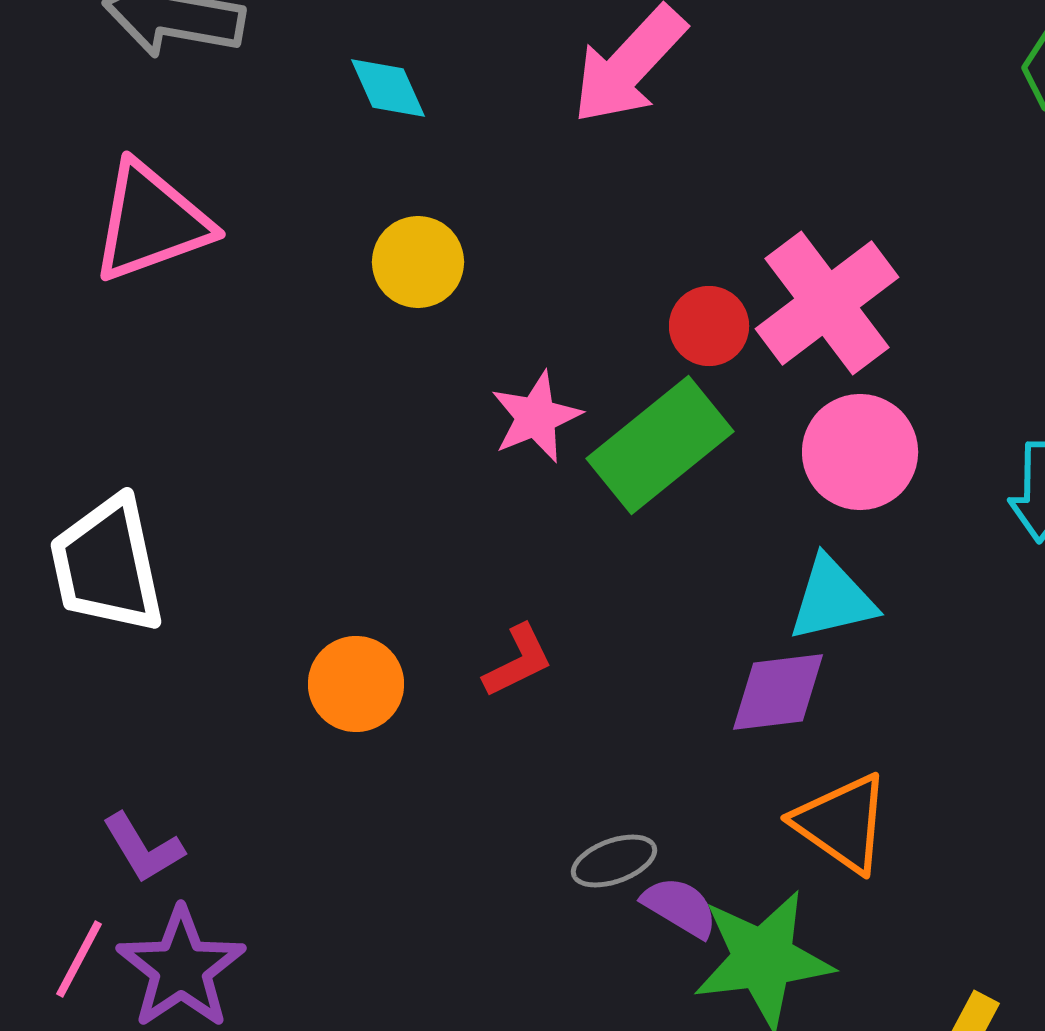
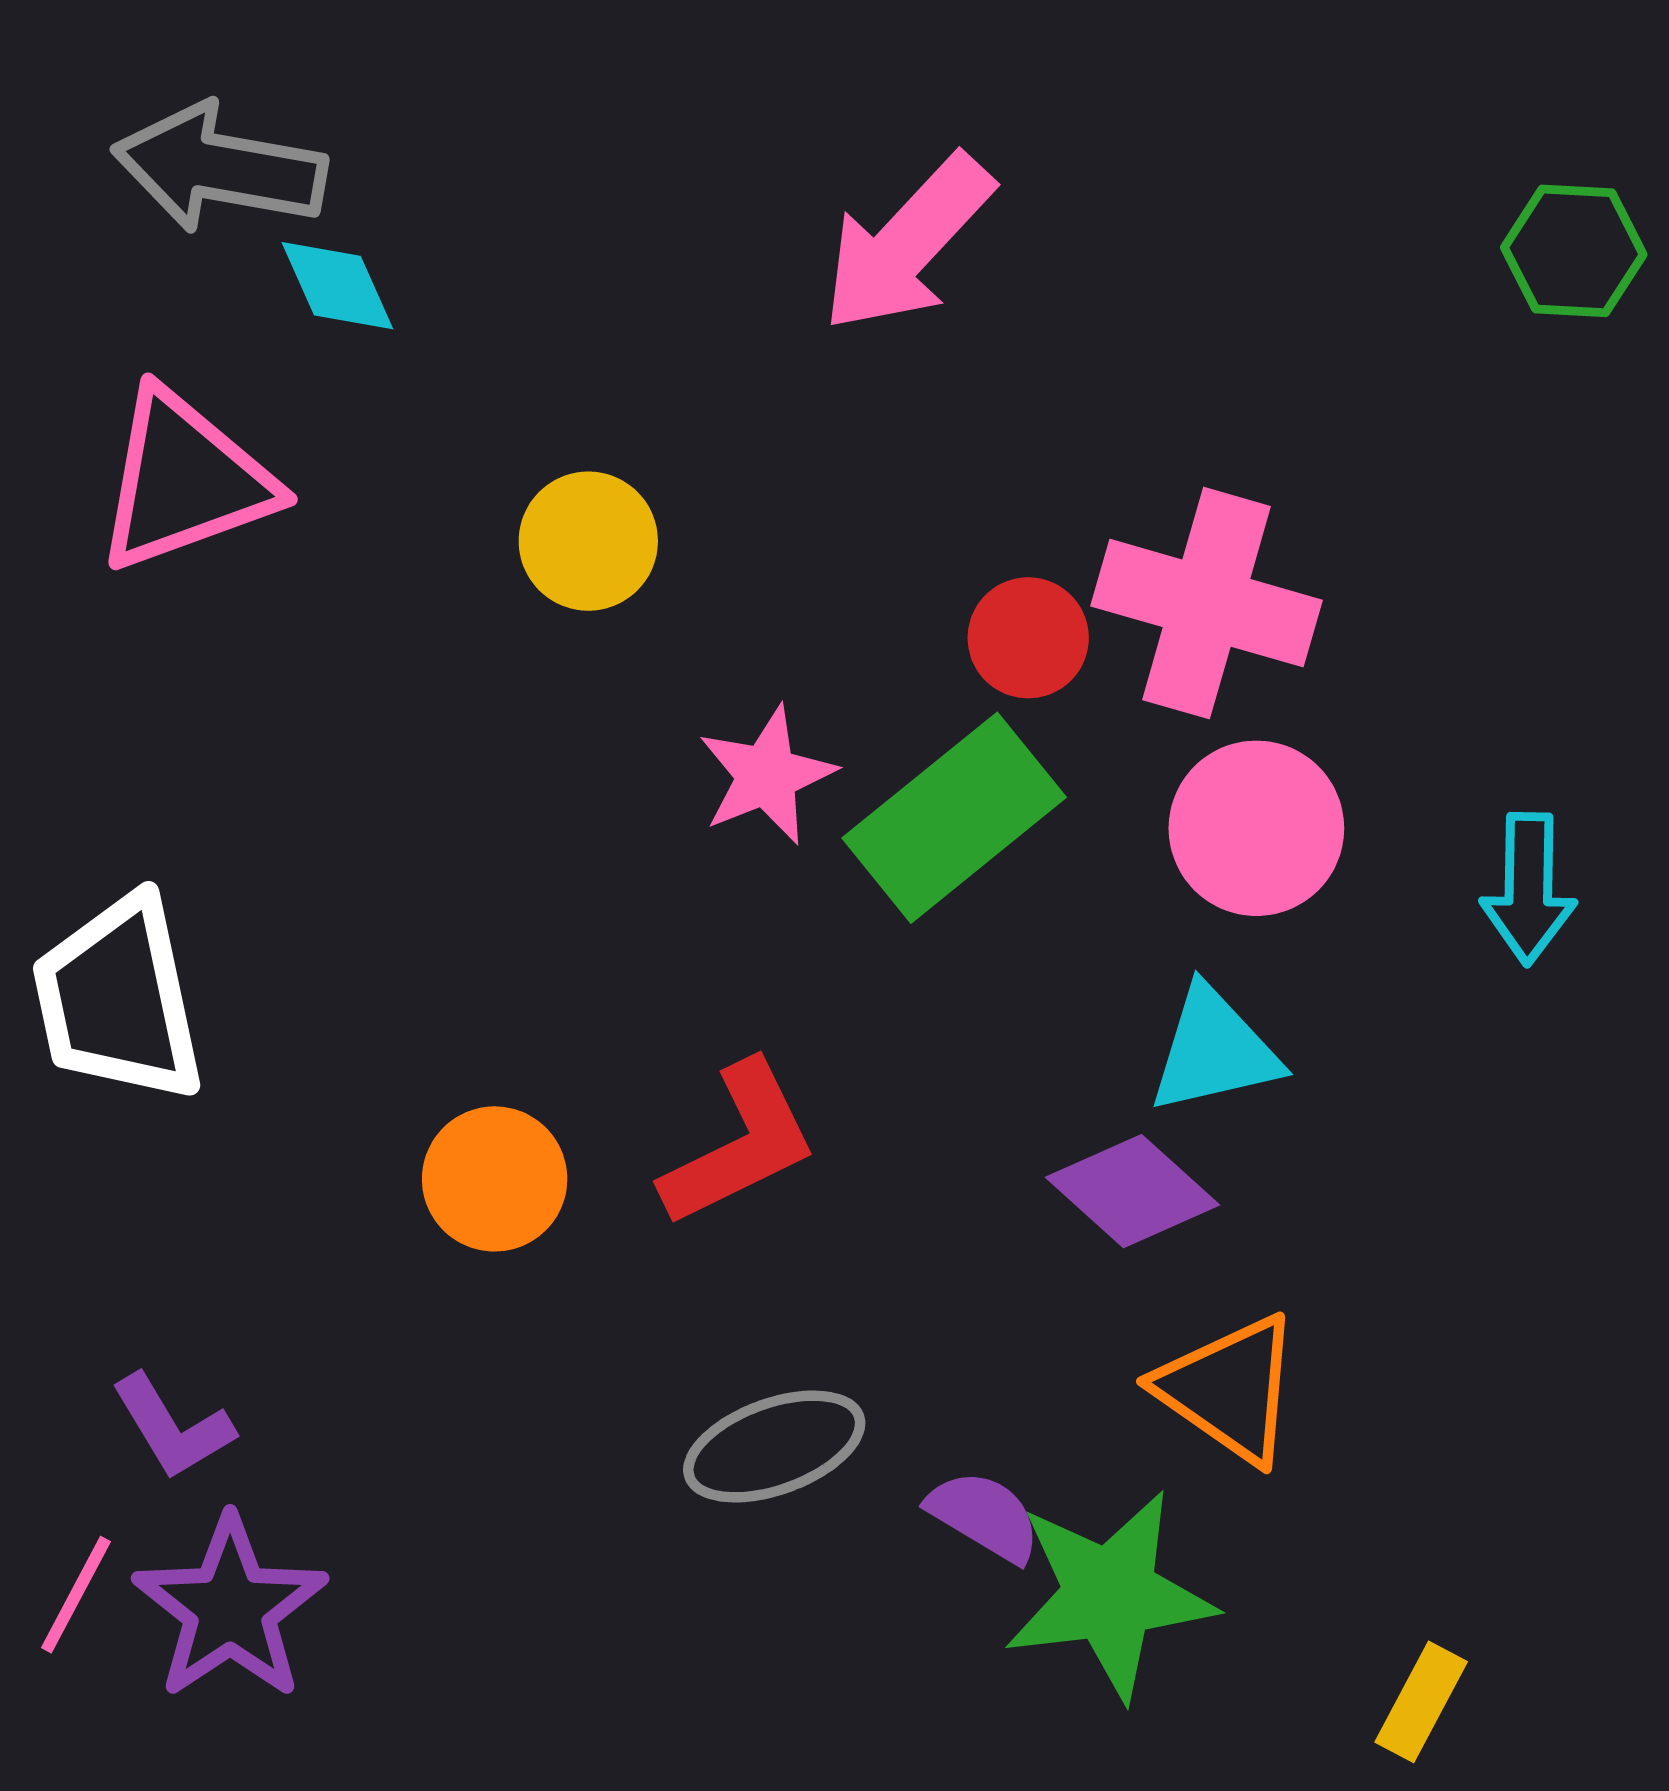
cyan diamond: (388, 88) -> (337, 286), moved
pink cross: (827, 303) -> (1207, 603), turned -37
red L-shape: (518, 661) -> (739, 1144), size x1.5
purple diamond: (778, 692) -> (1132, 1191), turned 49
gray ellipse: (614, 861) -> (774, 1447), moved, size x1.4

